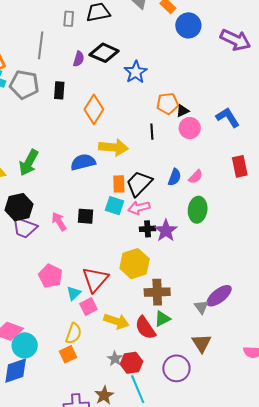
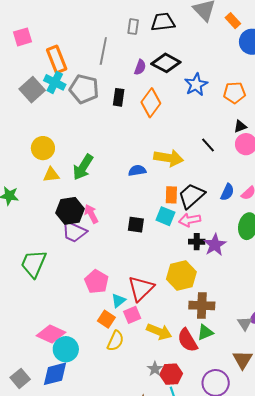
orange pentagon: (168, 104) -> (234, 93), moved
orange diamond: (94, 109) -> (151, 103), moved
black line: (152, 132) -> (208, 145), turned -42
blue semicircle: (83, 162) -> (137, 171), size x0.7
pink arrow: (59, 221) -> (91, 214), moved
orange square: (68, 354) -> (106, 319), moved, turned -36

